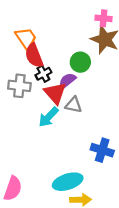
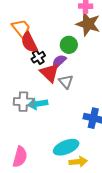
gray cross: (19, 86) -> (23, 102), moved
gray triangle: (74, 105) -> (66, 82), turned 42
cyan arrow: (48, 117) -> (38, 104), moved, turned 42

